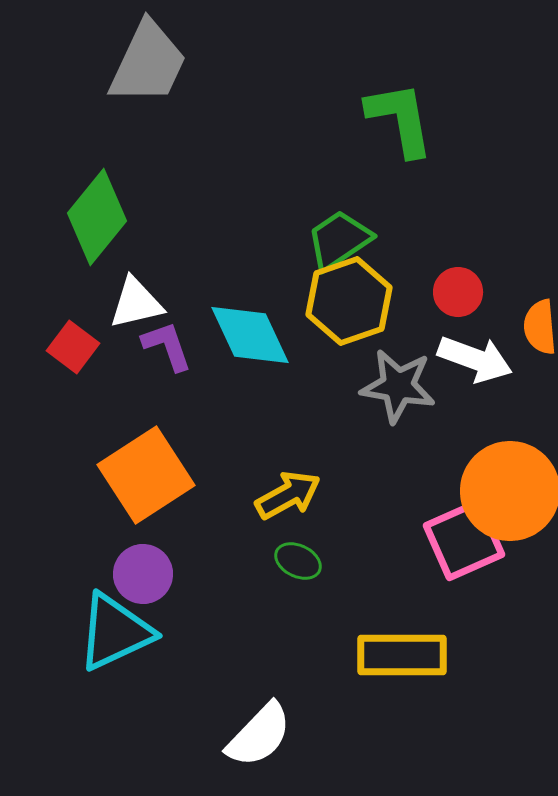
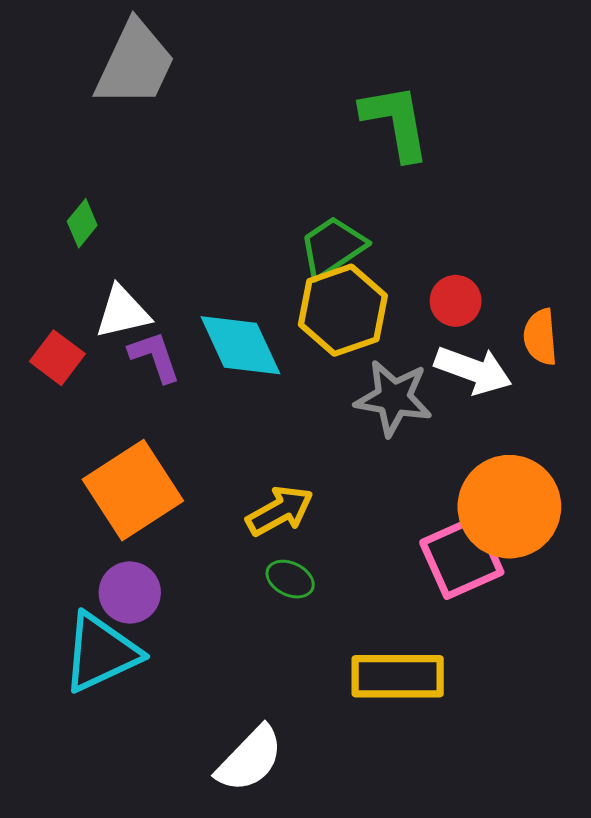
green diamond: (97, 217) -> (82, 223), size x0.5

